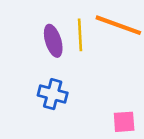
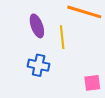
yellow line: (80, 35) -> (62, 37), moved

